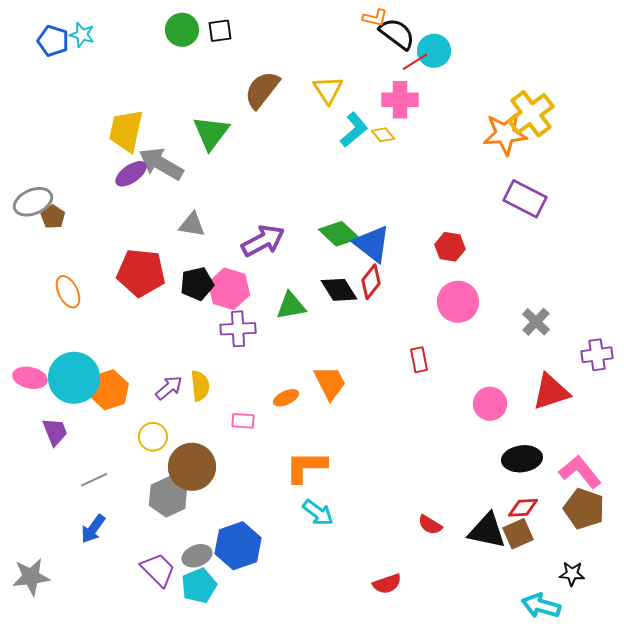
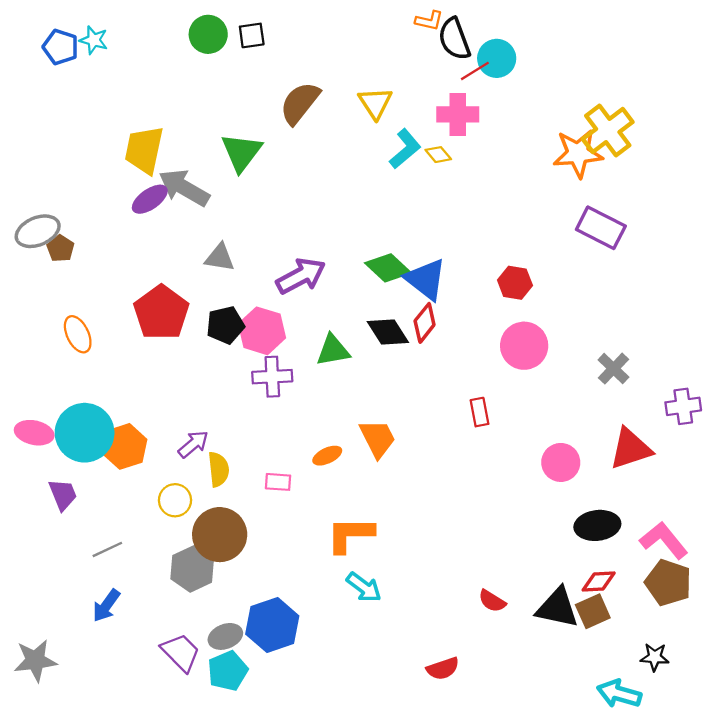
black semicircle: (397, 34) -> (454, 39), turned -147
red pentagon: (141, 273) -> (161, 313), turned 30
yellow semicircle: (200, 386) -> (218, 469), moved

